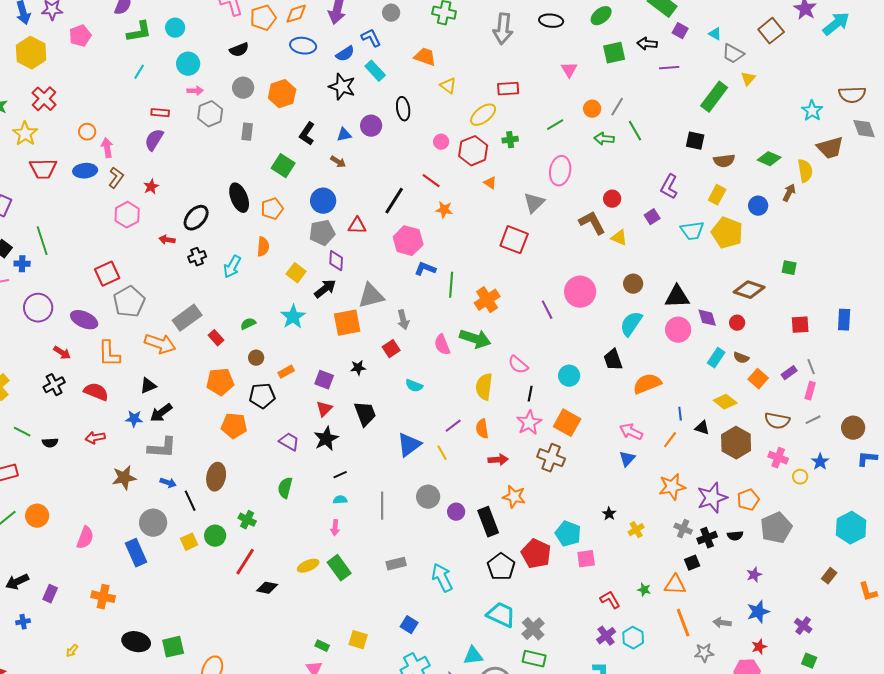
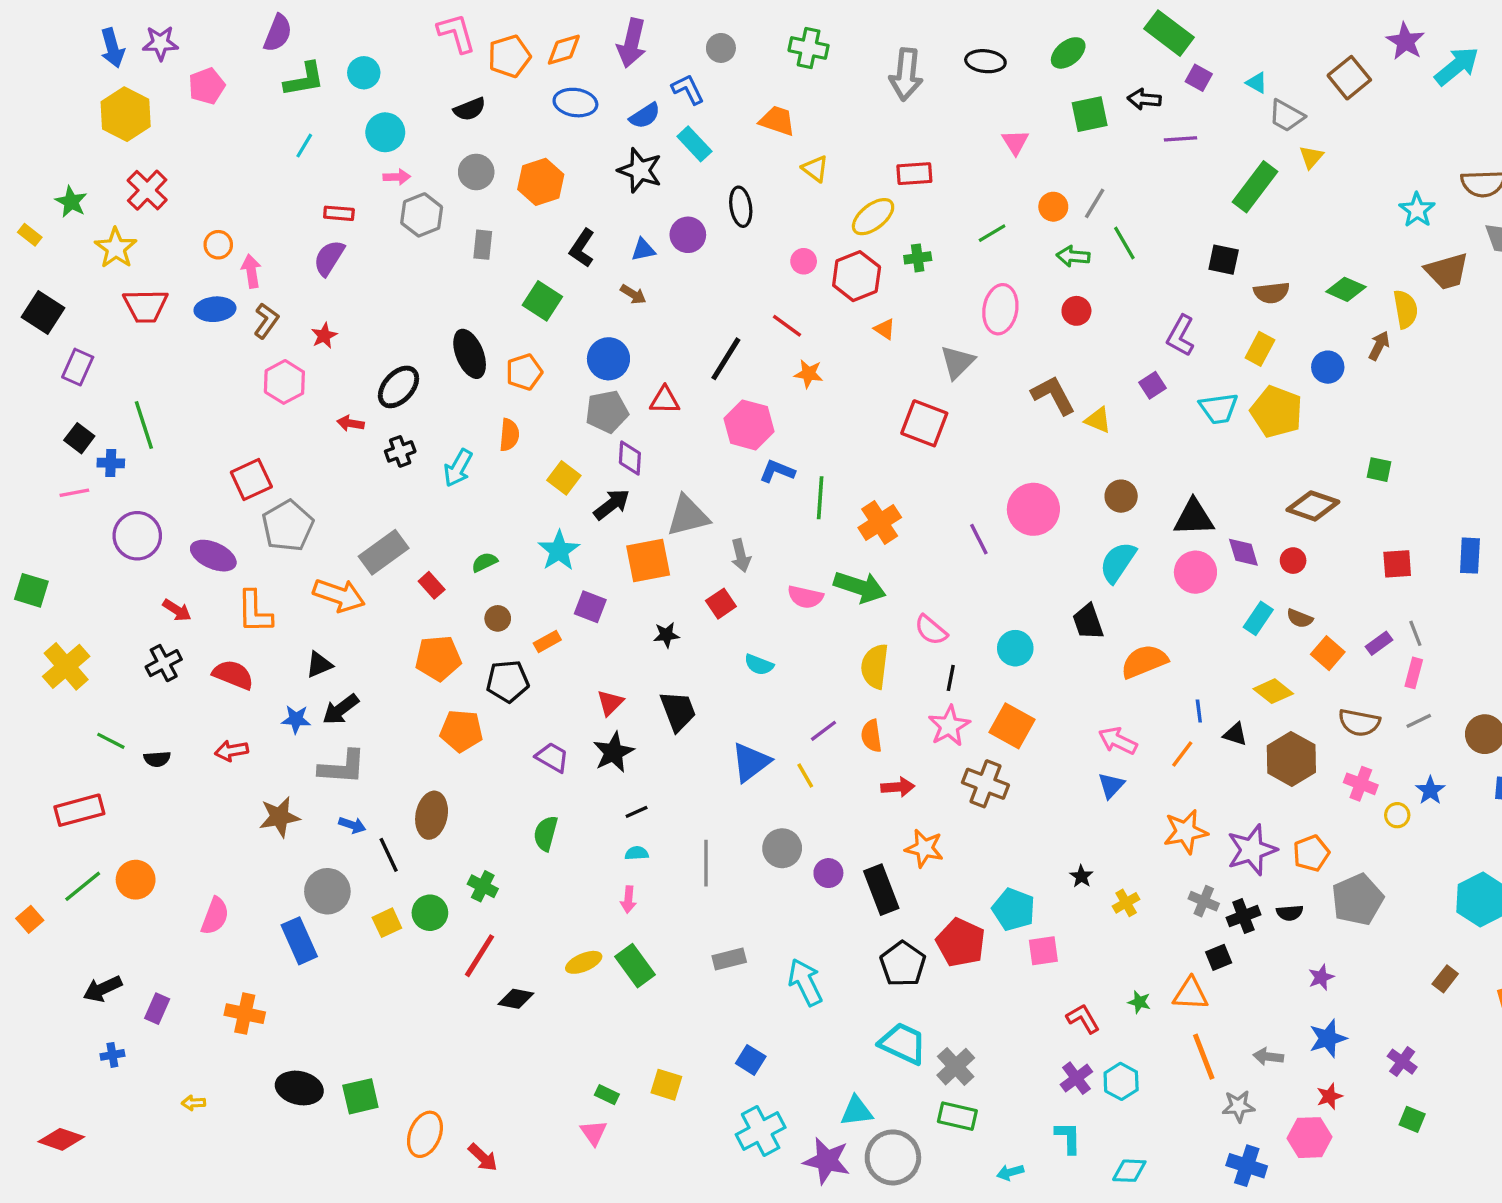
red circle: (612, 199) -> (1076, 311), moved
pink semicircle: (442, 345) -> (805, 597), turned -55
purple square: (324, 380) -> (590, 607), moved
yellow arrow: (72, 651) -> (193, 1103), turned 48

